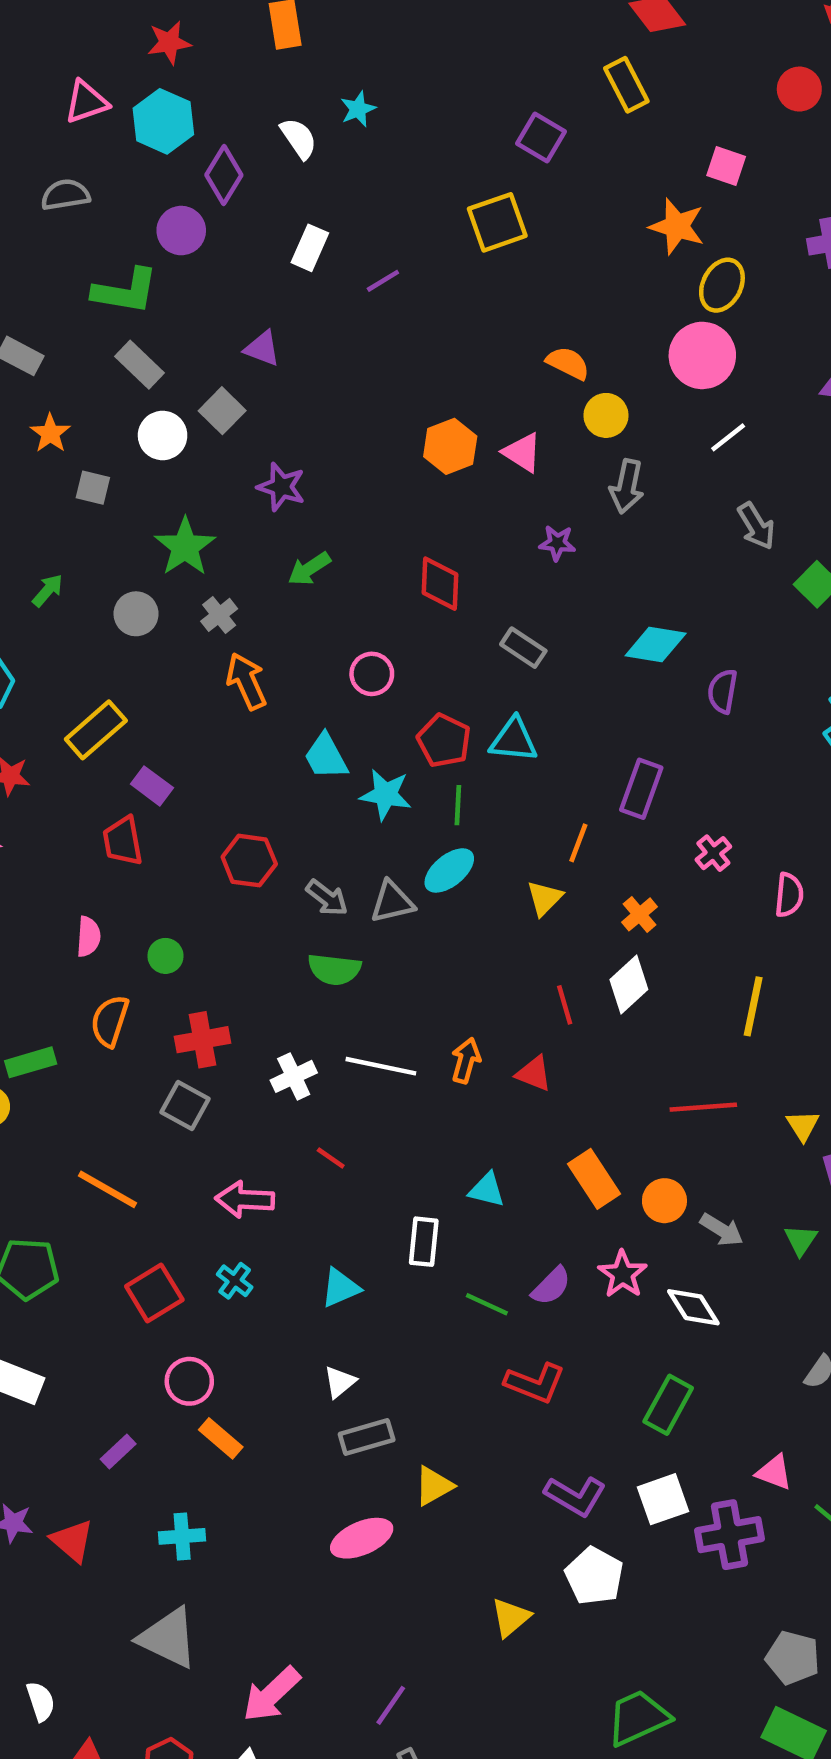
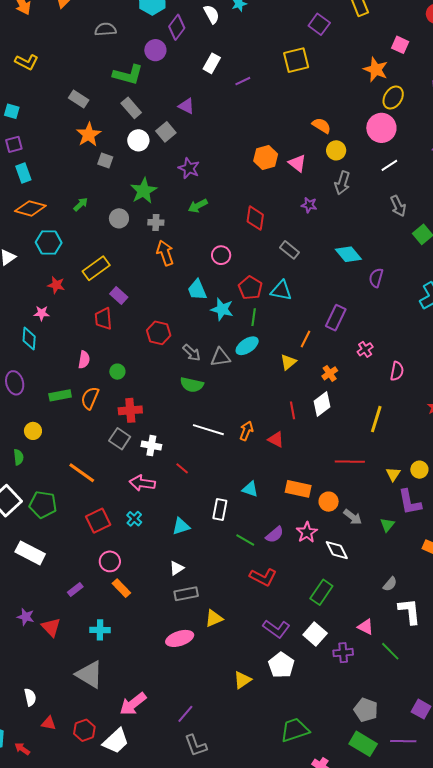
orange star: (50, 433) -> (89, 135), size x1.4
gray cross: (219, 615) -> (156, 222), turned 35
cyan diamond: (656, 645) -> (348, 254), turned 36
green rectangle: (31, 1062) -> (60, 395), moved
white cross: (294, 1076) -> (151, 446), moved, turned 30
orange rectangle: (594, 1179) -> (298, 489), turned -50
white square: (663, 1499) -> (315, 634), turned -35
purple cross: (729, 1535) -> (343, 653), size x0.7

